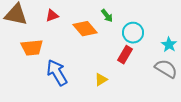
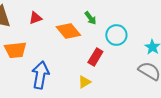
red rectangle: (125, 55) -> (95, 57), moved
blue arrow: (57, 73) -> (40, 75), turned 40

